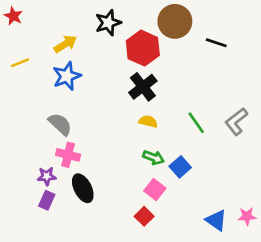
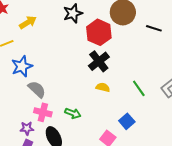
yellow arrow: (65, 44) -> (28, 22), moved
blue star: (67, 76) -> (22, 66), moved
green arrow: (154, 158) -> (73, 113), moved

